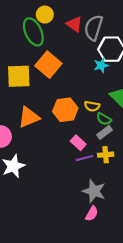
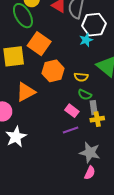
orange hexagon: (65, 110) -> (53, 71), moved
green semicircle: (104, 119) -> (85, 95), moved
gray rectangle: (104, 132) -> (94, 108), moved, turned -56
purple line: (85, 158) -> (71, 130), moved

